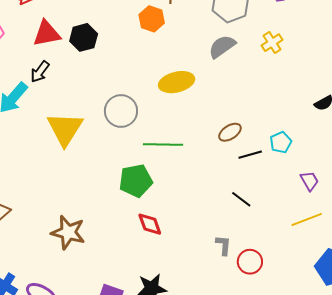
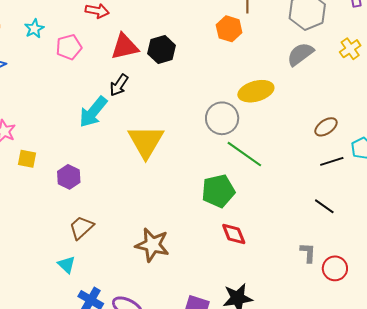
gray circle: (121, 111) -> (222, 118), moved
brown ellipse: (230, 132) -> (326, 127), moved
green line: (163, 145) -> (244, 154), turned 36

